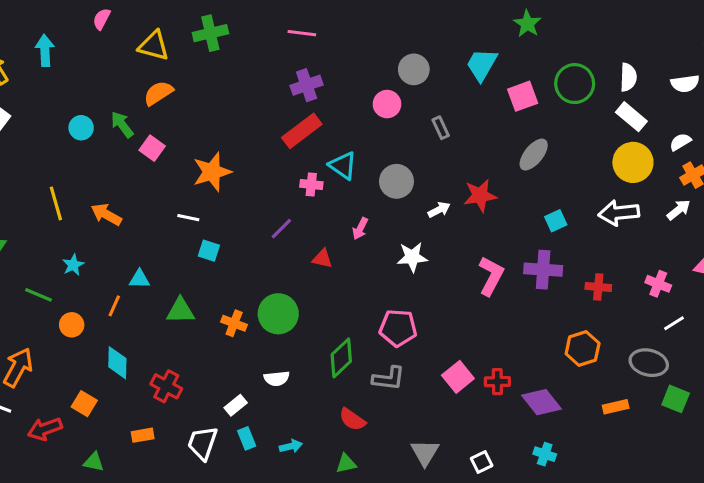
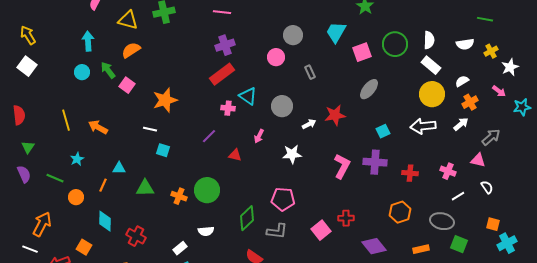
cyan arrow: (45, 50) -> (88, 41), moved
red cross: (497, 382) -> (346, 218), moved

